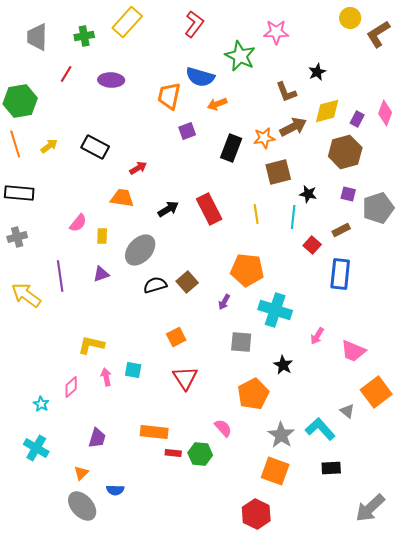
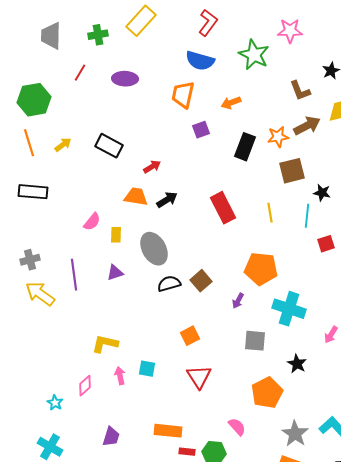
blue semicircle: (200, 77) -> (200, 61), moved
black arrow: (168, 209) -> (167, 200), moved
gray cross: (17, 237) -> (30, 260), moved
red square: (312, 245) -> (326, 244), turned 30
gray ellipse: (140, 250) -> (154, 249), turned -72

